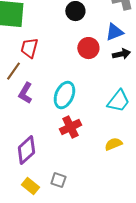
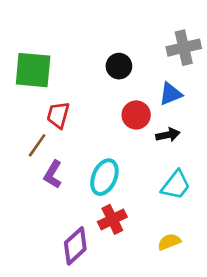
black arrow: (121, 54) -> (168, 135), moved
purple diamond: (26, 150) -> (75, 246), moved

